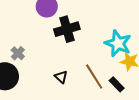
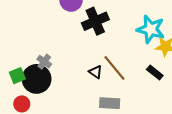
gray cross: (18, 53) -> (44, 62), moved
brown line: (94, 77) -> (114, 68), moved

